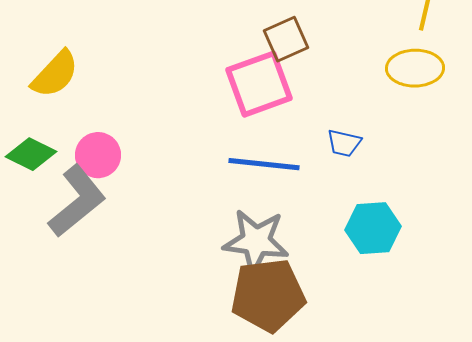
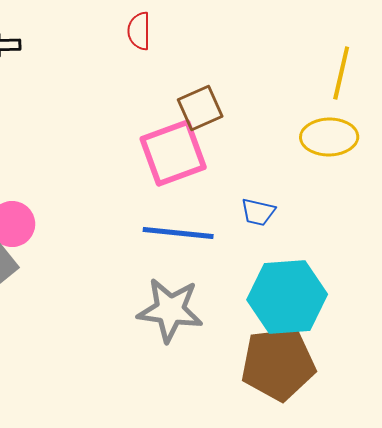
cyan hexagon: (373, 228) -> (287, 297), size x1.4
brown pentagon: (268, 295) -> (278, 364), moved

